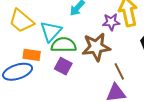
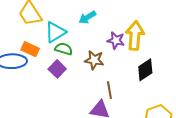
green semicircle: (64, 45) -> (64, 49), size x0.7
brown star: (96, 47) -> (94, 60), size x0.7

